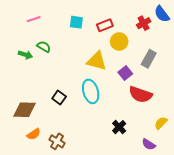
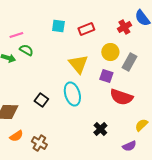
pink line: (34, 19) -> (16, 35), moved
yellow circle: (119, 42) -> (110, 52), moved
yellow triangle: (97, 61) -> (78, 64), turned 35
purple square: (125, 73) -> (106, 76), turned -32
purple semicircle: (149, 144) -> (129, 146), turned -56

